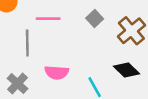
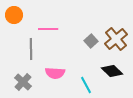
gray square: (95, 19) -> (91, 41), moved

